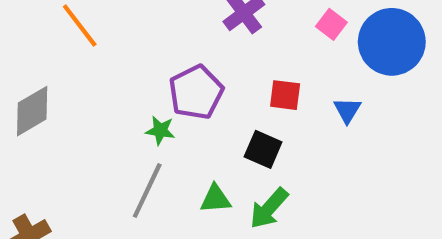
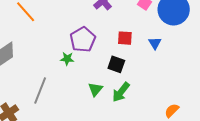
gray line: (147, 191) -> (40, 91), moved
green triangle: (215, 199) -> (95, 89), turned -42

